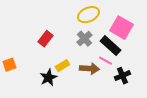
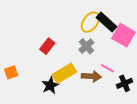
yellow ellipse: (88, 15) -> (90, 22), turned -30
black rectangle: (110, 46) -> (106, 22), moved
yellow rectangle: (62, 66) -> (64, 73), size x1.6

